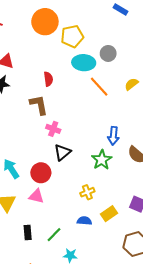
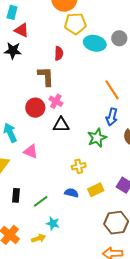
yellow pentagon: (72, 36) -> (75, 24), moved
orange line: (99, 87) -> (112, 90), moved
black triangle: (62, 152) -> (61, 125), turned 30
red circle: (41, 173) -> (35, 108), moved
pink triangle: (36, 196) -> (31, 151), moved

